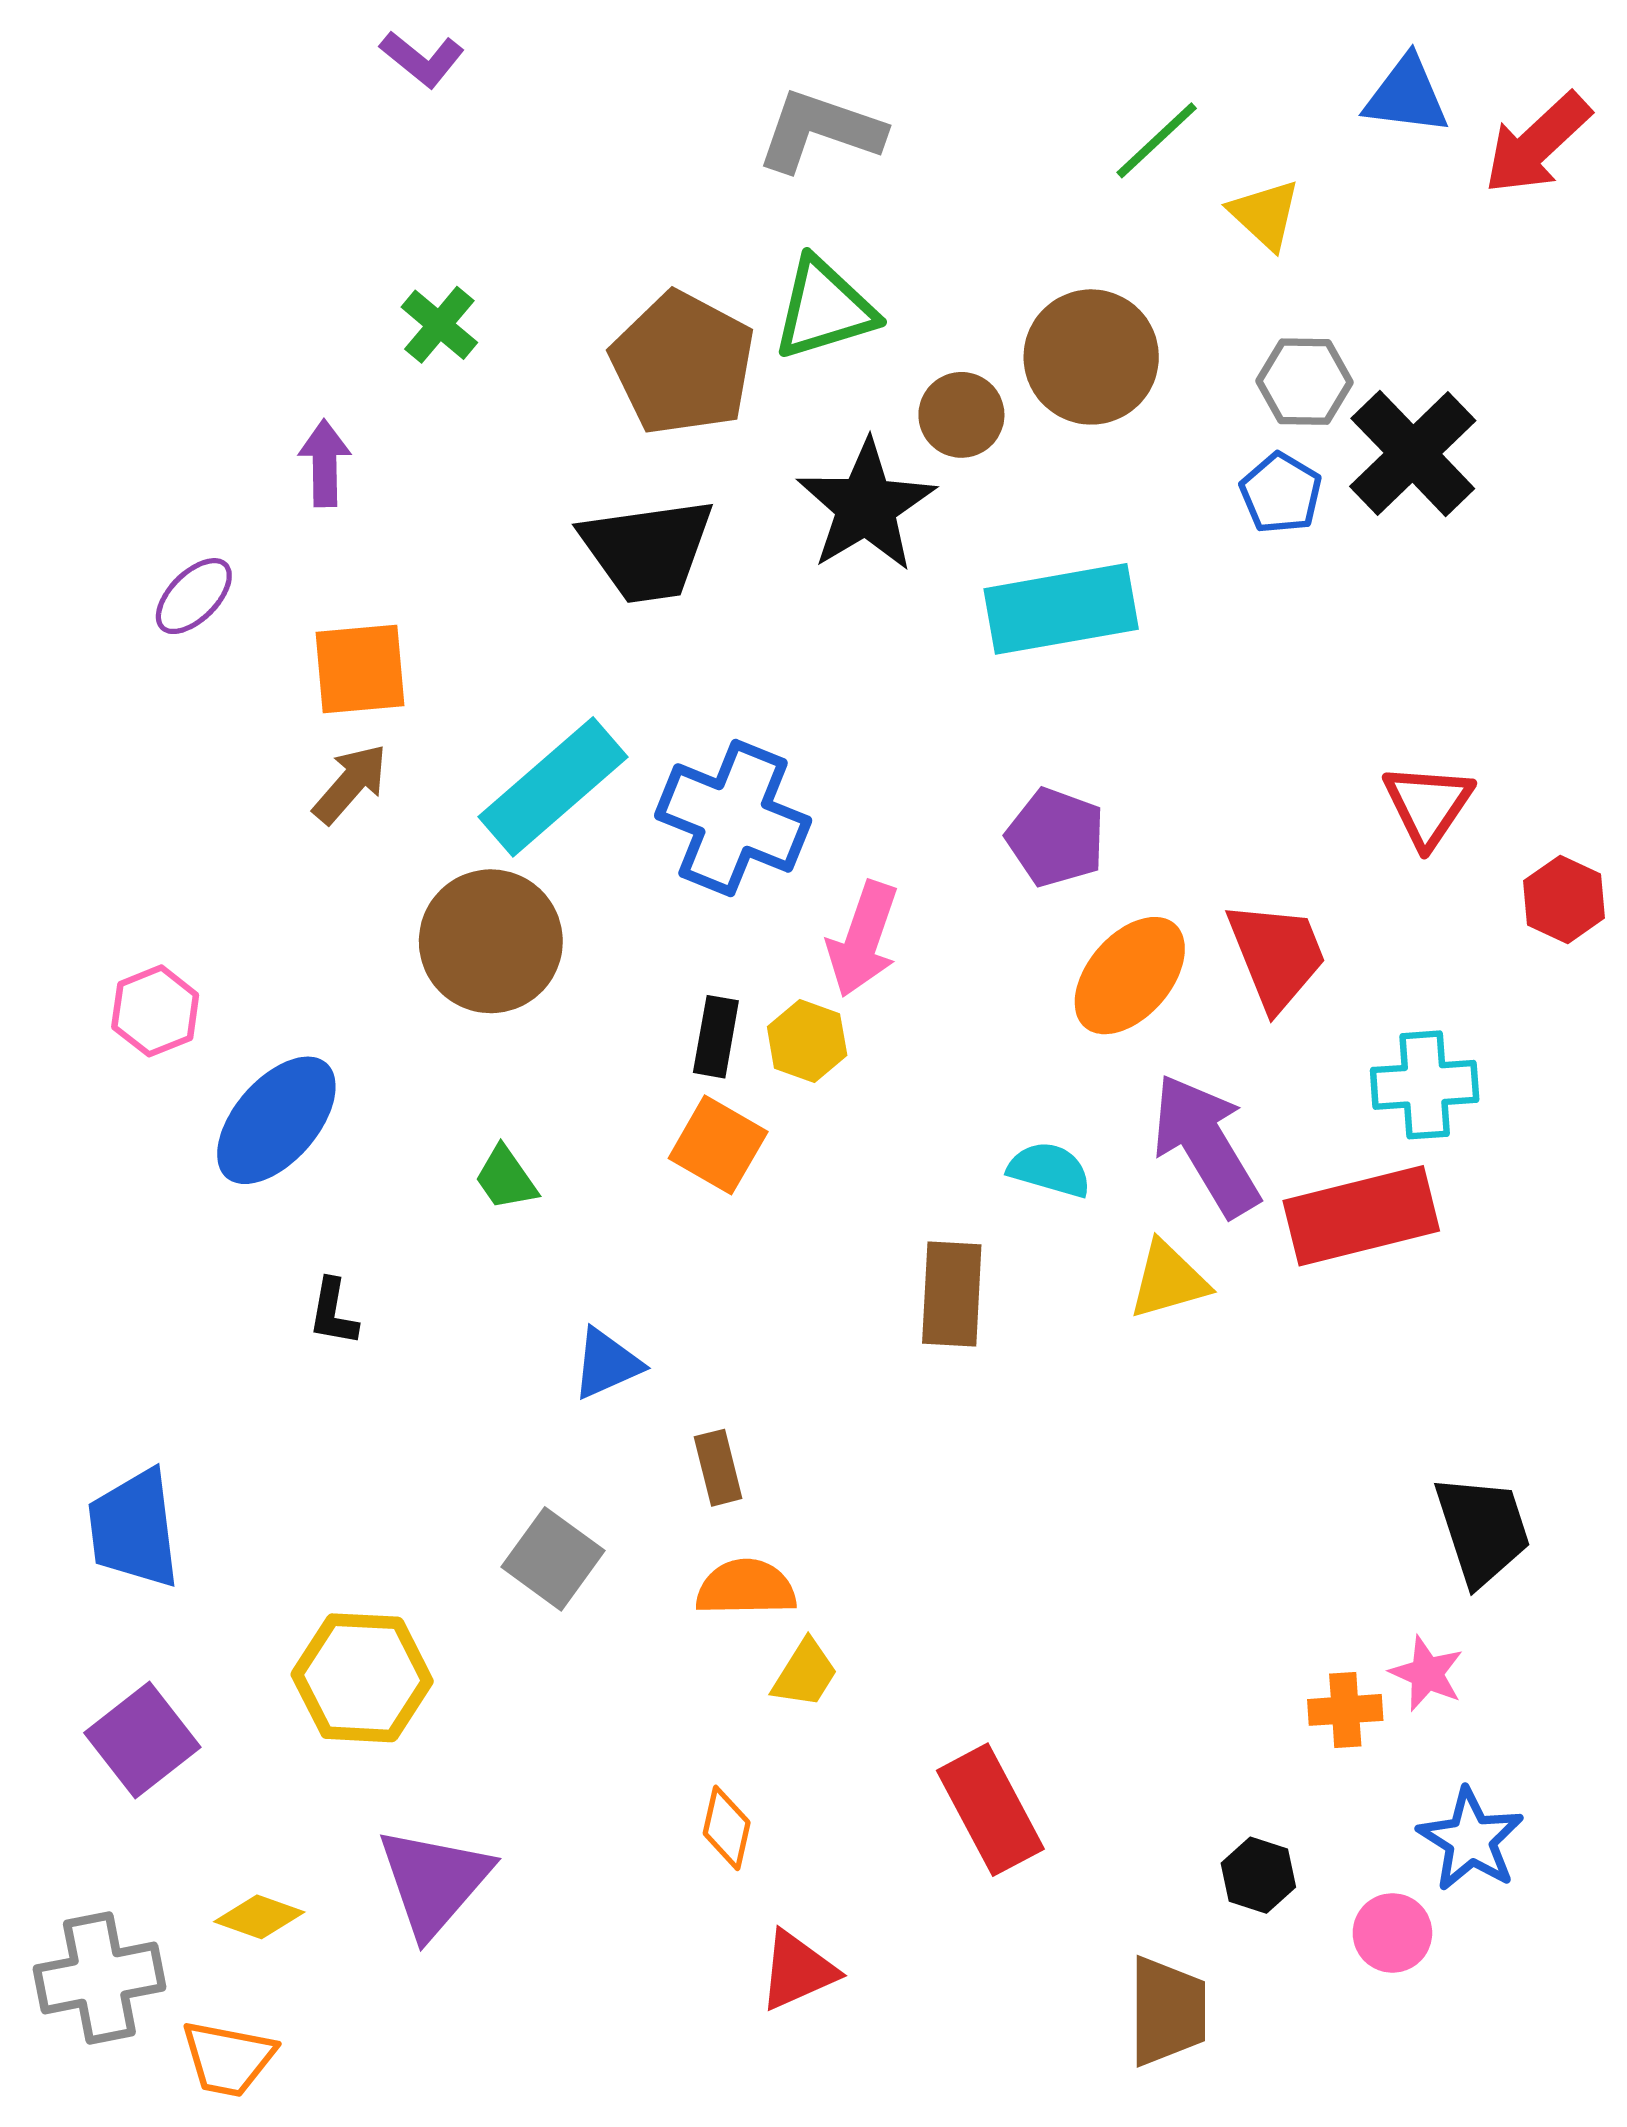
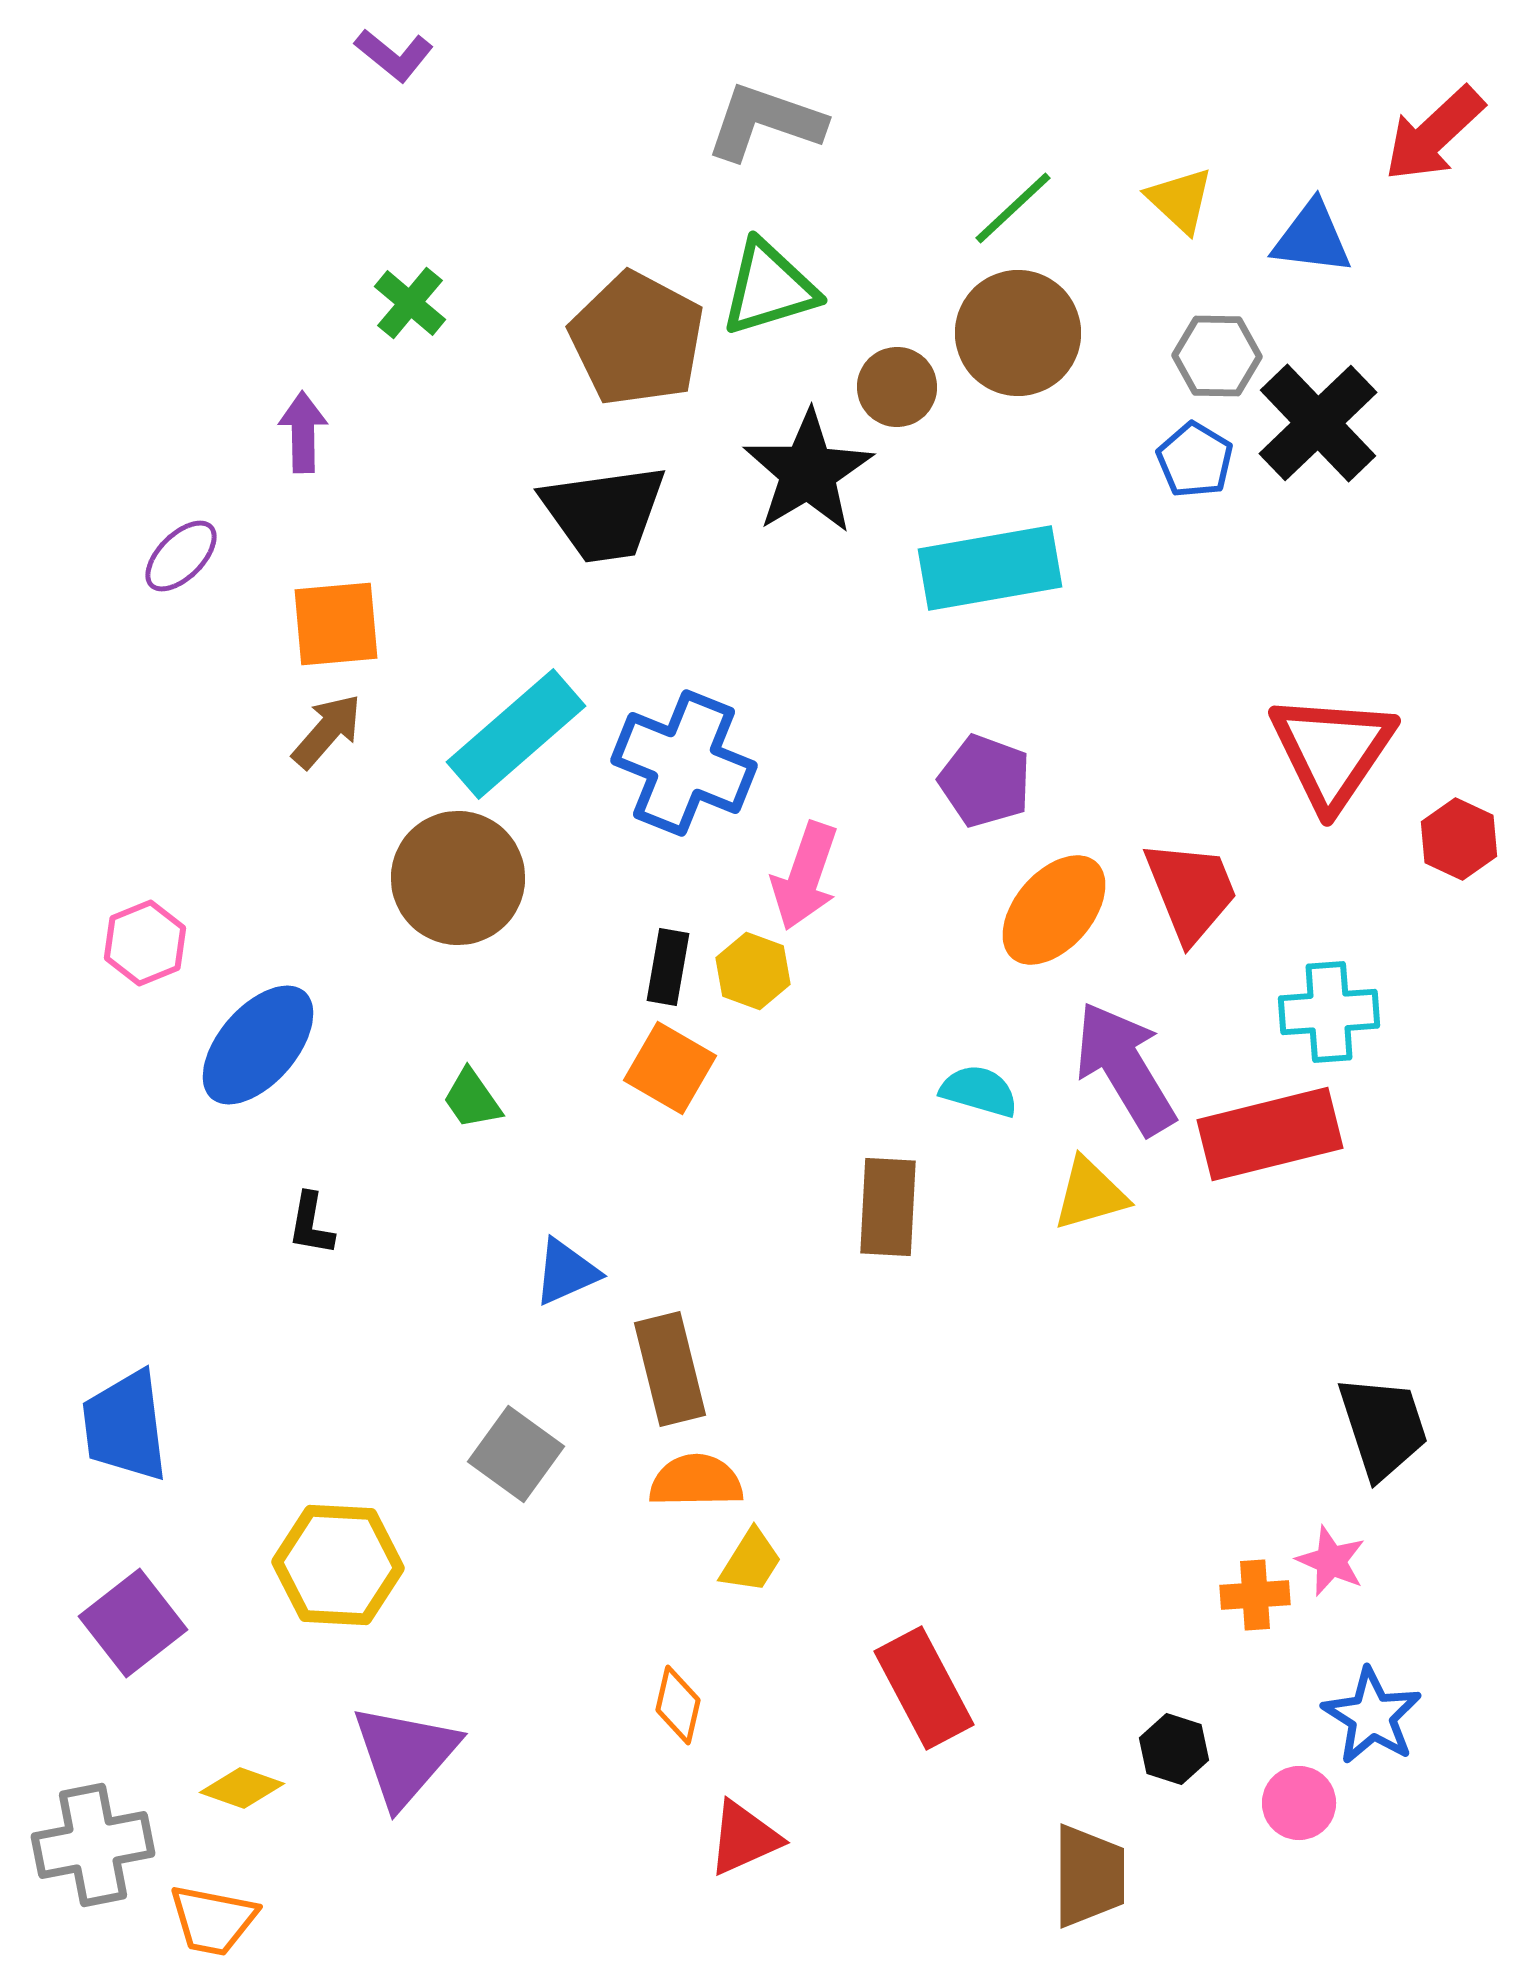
blue triangle: (1406, 95) -> (1312, 238), moved
green line: (1157, 140) -> (1013, 208), moved
red triangle: (1428, 805) -> (1332, 751), size x1.5
brown rectangle: (718, 1468) -> (670, 1369), size x1.6

